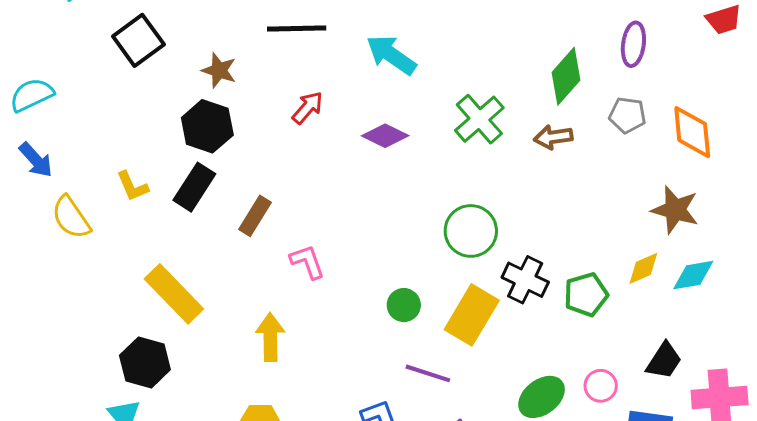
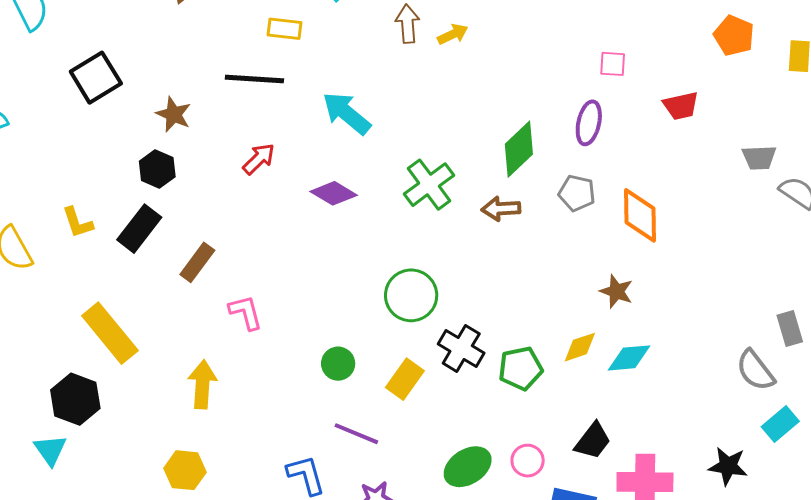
black hexagon: (207, 126) -> (157, 169), size x0.7
brown star: (675, 210) -> (616, 291), size x0.7
yellow rectangle: (472, 315) -> (405, 379), size x0.7

